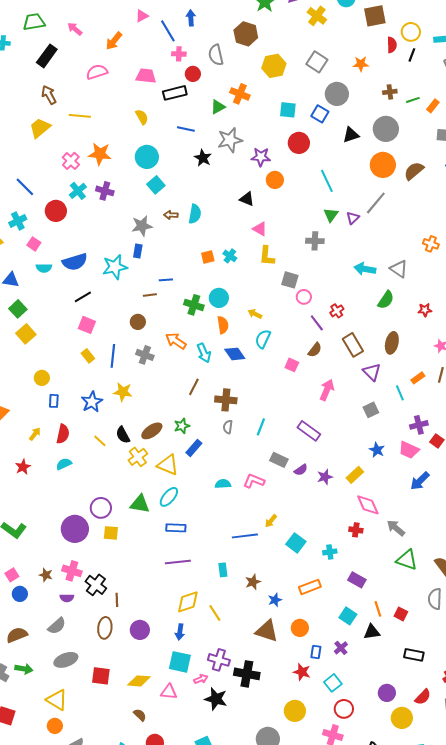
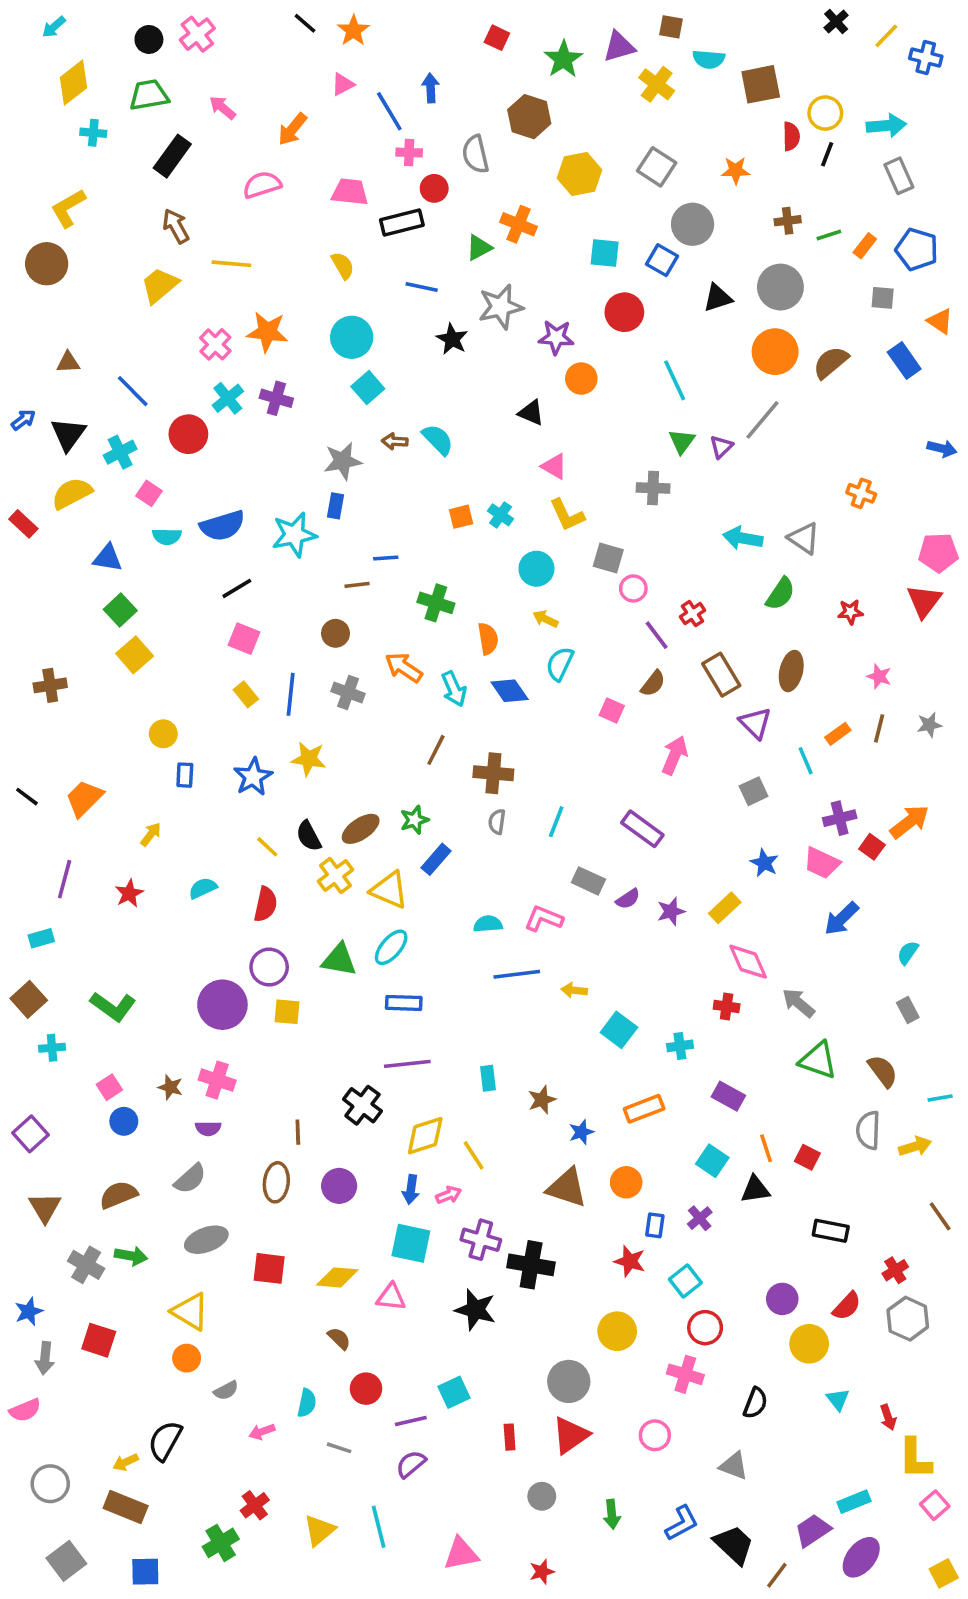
cyan semicircle: (195, 214) -> (438, 440), turned -54
yellow L-shape: (267, 256) -> (567, 515), turned -30
cyan circle: (219, 298) -> (536, 569), moved
red semicircle: (63, 434) -> (266, 904), moved
yellow arrow: (271, 521) -> (574, 990), turned 56
blue line: (245, 536) -> (517, 974), moved
black cross: (96, 585) -> (362, 1105), moved
pink arrow: (201, 679) -> (449, 1195), moved

